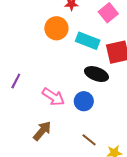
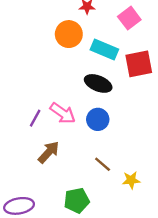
black ellipse: (96, 74) -> (98, 83), moved
purple line: (16, 81) -> (35, 118), moved

